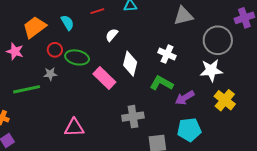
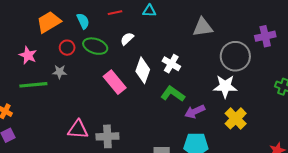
pink star: (15, 51) -> (28, 55), moved
white cross: (167, 54) -> (171, 64), moved
green ellipse: (77, 57) -> (95, 46), moved
gray cross: (133, 117) -> (107, 136), moved

